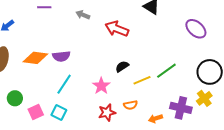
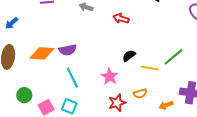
red arrow: (117, 29) -> (121, 18), size x0.7
yellow line: (142, 80) -> (150, 68), turned 36
cyan line: (64, 84) -> (72, 78), turned -55

